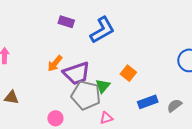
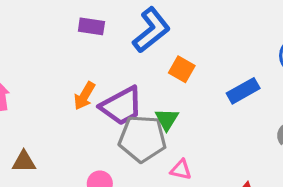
orange square: (128, 73) -> (182, 69), moved
blue rectangle: (148, 102) -> (243, 91), moved
pink triangle: (106, 118) -> (181, 170), turned 40

